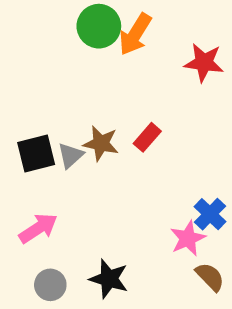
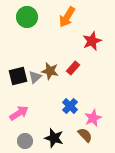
green circle: (99, 26) -> (27, 17), moved
red star: (204, 63) -> (92, 41), moved, turned -30
blue cross: (210, 214) -> (70, 106), moved
brown semicircle: (210, 277) -> (85, 135), moved

